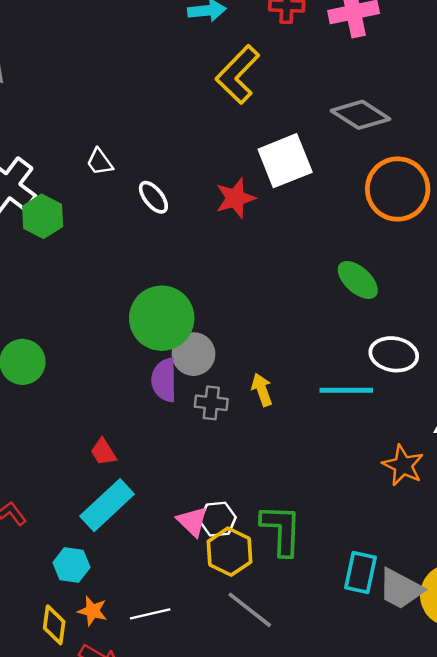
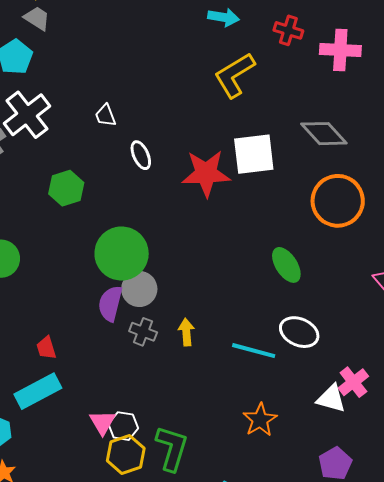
red star: (235, 198) -> (206, 173), size x1.4
green hexagon: (43, 216) -> (66, 188), moved
orange star: (403, 465) -> (260, 420), moved

